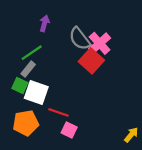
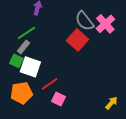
gray semicircle: (80, 39) -> (84, 21), moved
pink cross: (100, 43) -> (105, 24), moved
red line: (59, 112) -> (49, 84), turned -54

